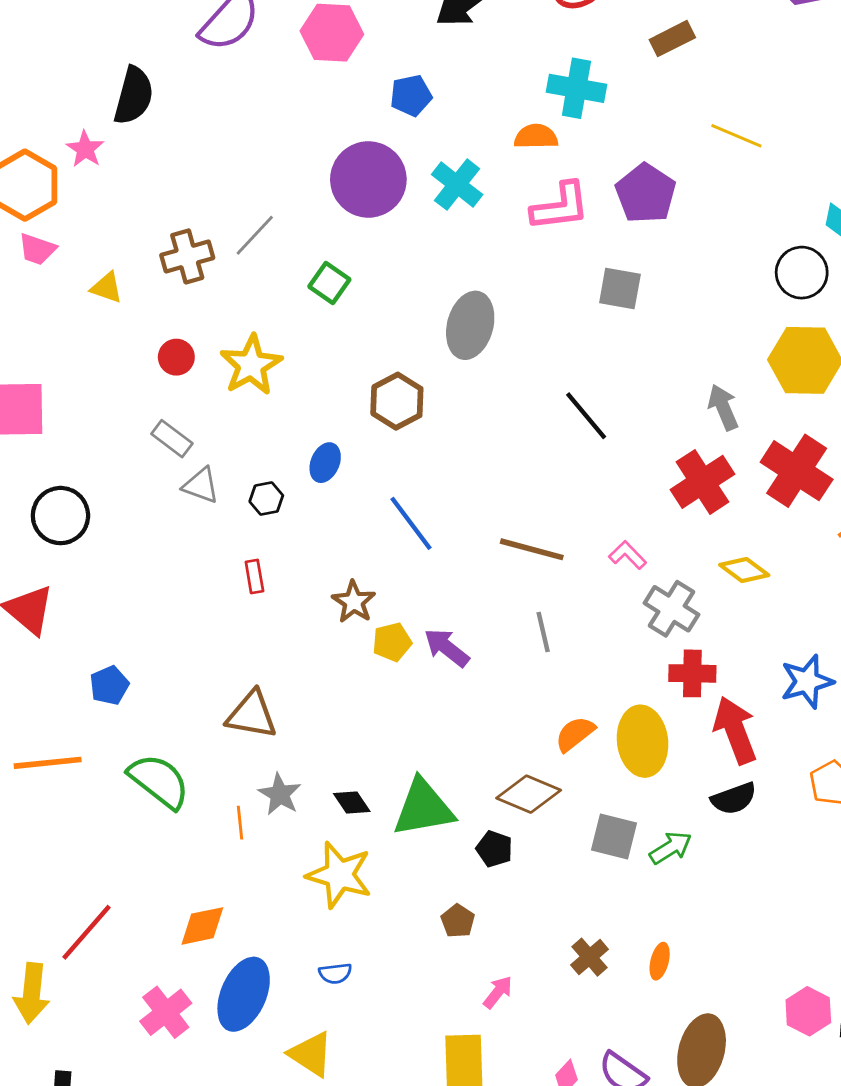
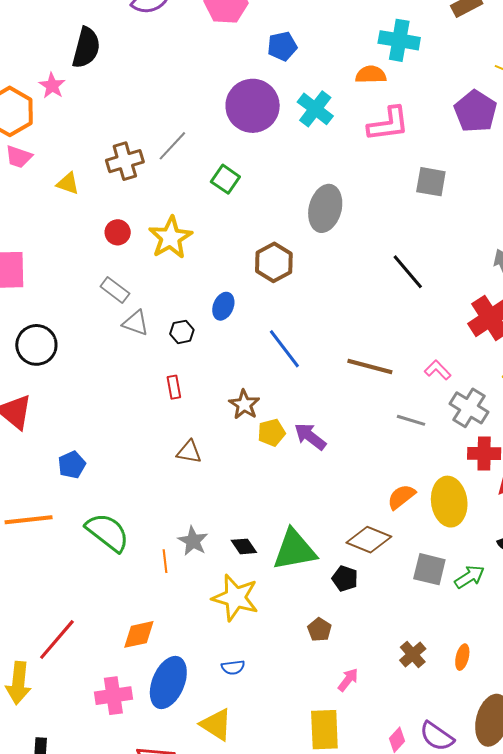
purple pentagon: (646, 193) -> (475, 111), moved
gray line: (543, 632) -> (411, 420), moved, turned -60
brown triangle: (252, 715) -> (189, 452), moved, size x0.7
pink cross: (166, 1012) -> (113, 696), turned 30

